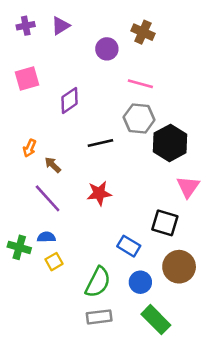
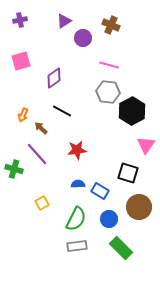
purple triangle: (60, 26) -> (64, 21), moved
black line: (100, 143) -> (62, 111), moved, turned 42
blue semicircle: (46, 237) -> (78, 184), moved
green cross: (19, 247) -> (14, 169), moved

